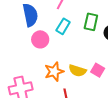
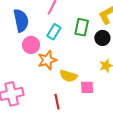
pink square: (98, 70) -> (87, 87), moved, turned -32
orange star: (54, 72) -> (47, 60), moved

